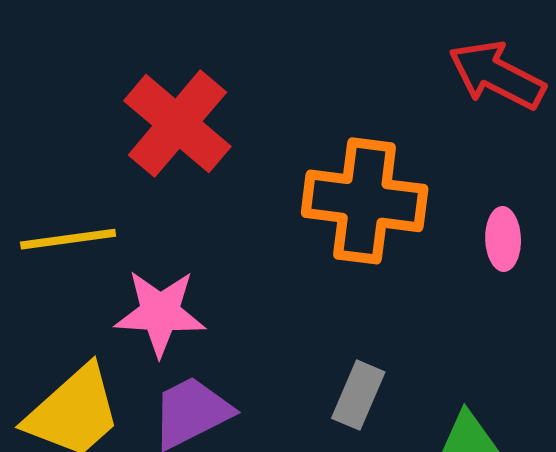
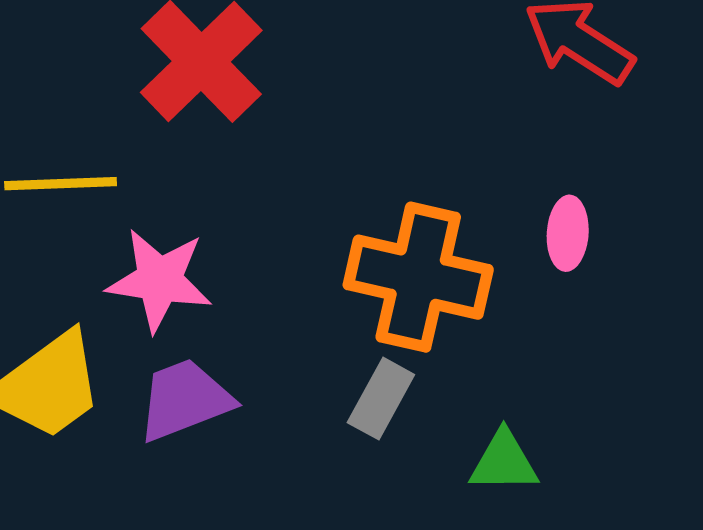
orange cross: (365, 201) -> (418, 277), moved

